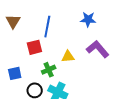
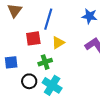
yellow triangle: (68, 57) -> (58, 43), moved, turned -32

